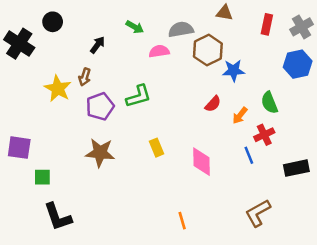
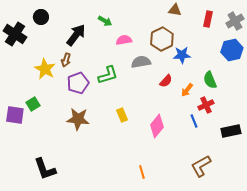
gray semicircle: (181, 29) -> (141, 62), moved
black arrow: (98, 45) -> (76, 35), size x1.6
pink diamond: (201, 162) -> (157, 126), turned 40
green square: (42, 177) -> (33, 104), moved, turned -32

